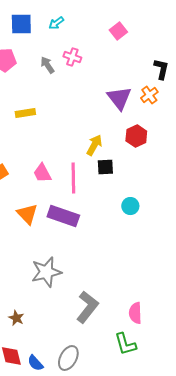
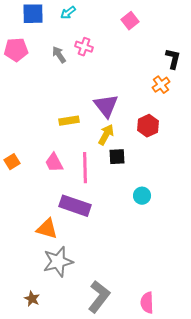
purple triangle: (119, 98) -> (106, 106), moved
yellow rectangle: (25, 113) -> (69, 121), moved
orange triangle: (27, 214) -> (47, 229), moved, turned -30
brown star: (16, 318) -> (32, 299), moved

